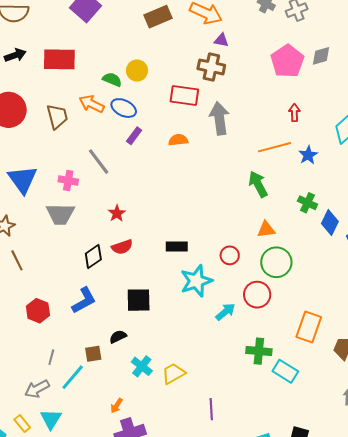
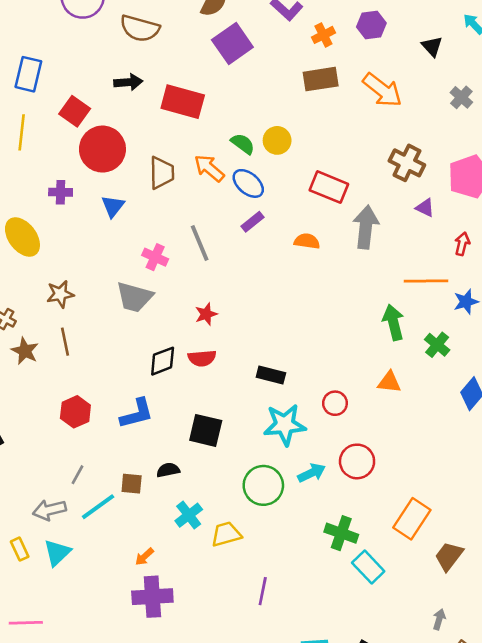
purple triangle: (221, 40) -> (425, 208), moved
brown cross: (211, 67) -> (407, 163), moved
blue triangle: (22, 180) -> (113, 206), moved, size x0.6
green cross: (308, 203) -> (437, 345), moved
green circle: (276, 262) -> (263, 485), moved

